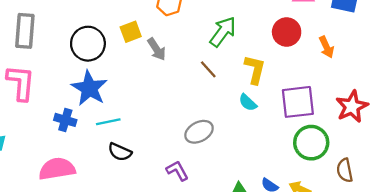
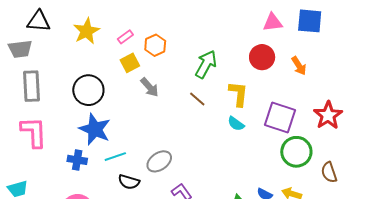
yellow square: (131, 32) -> (130, 63), moved
purple square: (298, 102) -> (280, 117), turned 32
gray ellipse: (199, 132) -> (159, 161), moved

